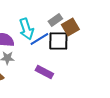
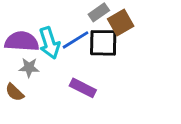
cyan arrow: (26, 29) -> (49, 43), moved

